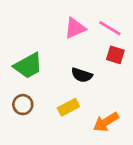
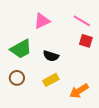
pink triangle: (75, 28) -> (42, 21), moved
black semicircle: (82, 75) -> (51, 56), moved

